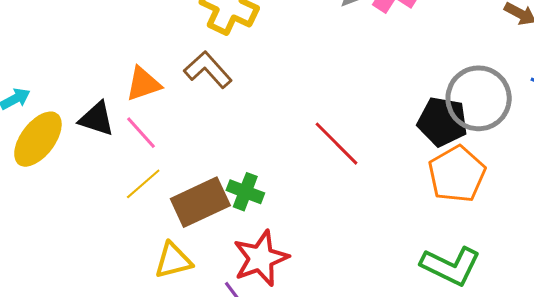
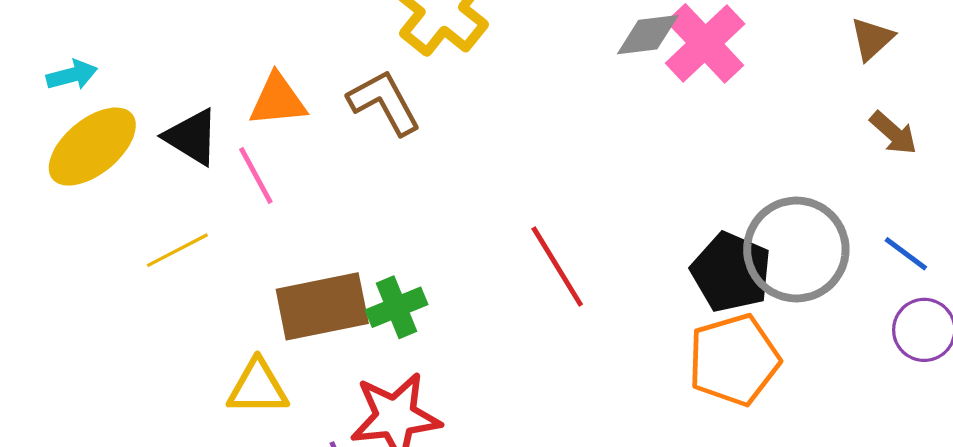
yellow line: (143, 184) -> (177, 250), moved
green cross: (245, 192) -> (396, 307), turned 33

